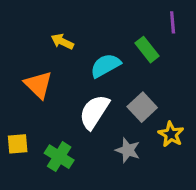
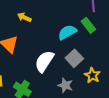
green rectangle: (147, 50) -> (88, 25), moved
cyan semicircle: (105, 66) -> (67, 32), moved

